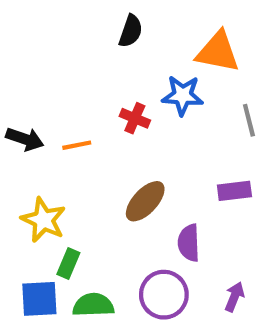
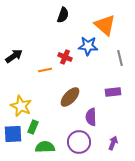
orange triangle: (218, 52) -> (105, 25), turned 30
black arrow: (25, 139) -> (14, 56), moved, turned -54
orange line: (77, 145) -> (45, 70), moved
blue square: (39, 299) -> (13, 134), moved

